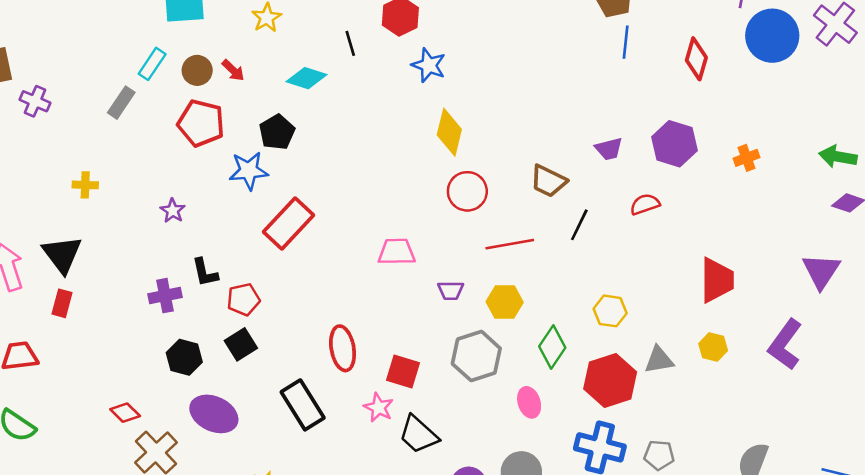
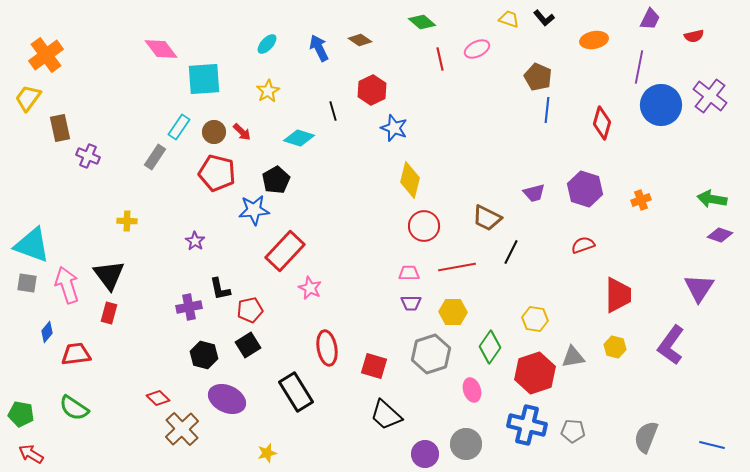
red semicircle: (645, 204) -> (583, 245), moved
pink trapezoid: (397, 252) -> (409, 273), moved, size x0.7
pink star: (379, 407) -> (310, 288), moved

